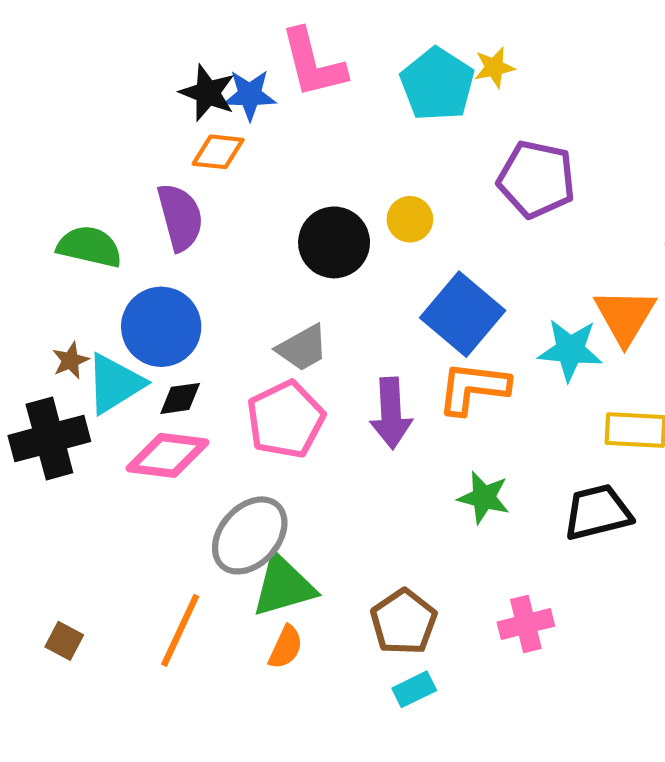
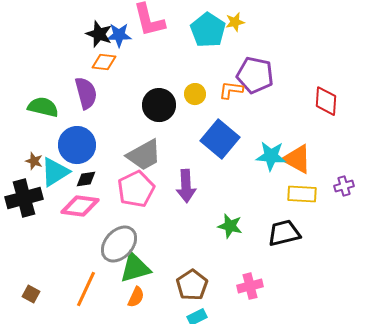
orange triangle: (625, 316) -> (297, 159), moved, turned -32
gray trapezoid: (302, 348) -> (144, 155), size x1.4
brown star: (71, 360) -> (34, 161), turned -30
orange L-shape: (473, 388) -> (231, 90), moved, size x0.7

